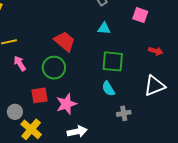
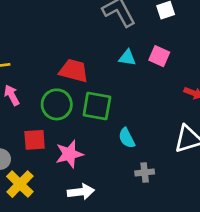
pink square: (140, 15) -> (159, 56), moved
red trapezoid: (65, 41) -> (74, 71), turned -30
green square: (113, 61) -> (97, 106), moved

